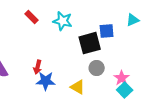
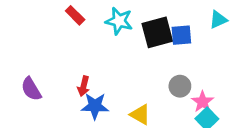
black square: (90, 43) -> (157, 32), moved
gray circle: (97, 68) -> (180, 86), moved

